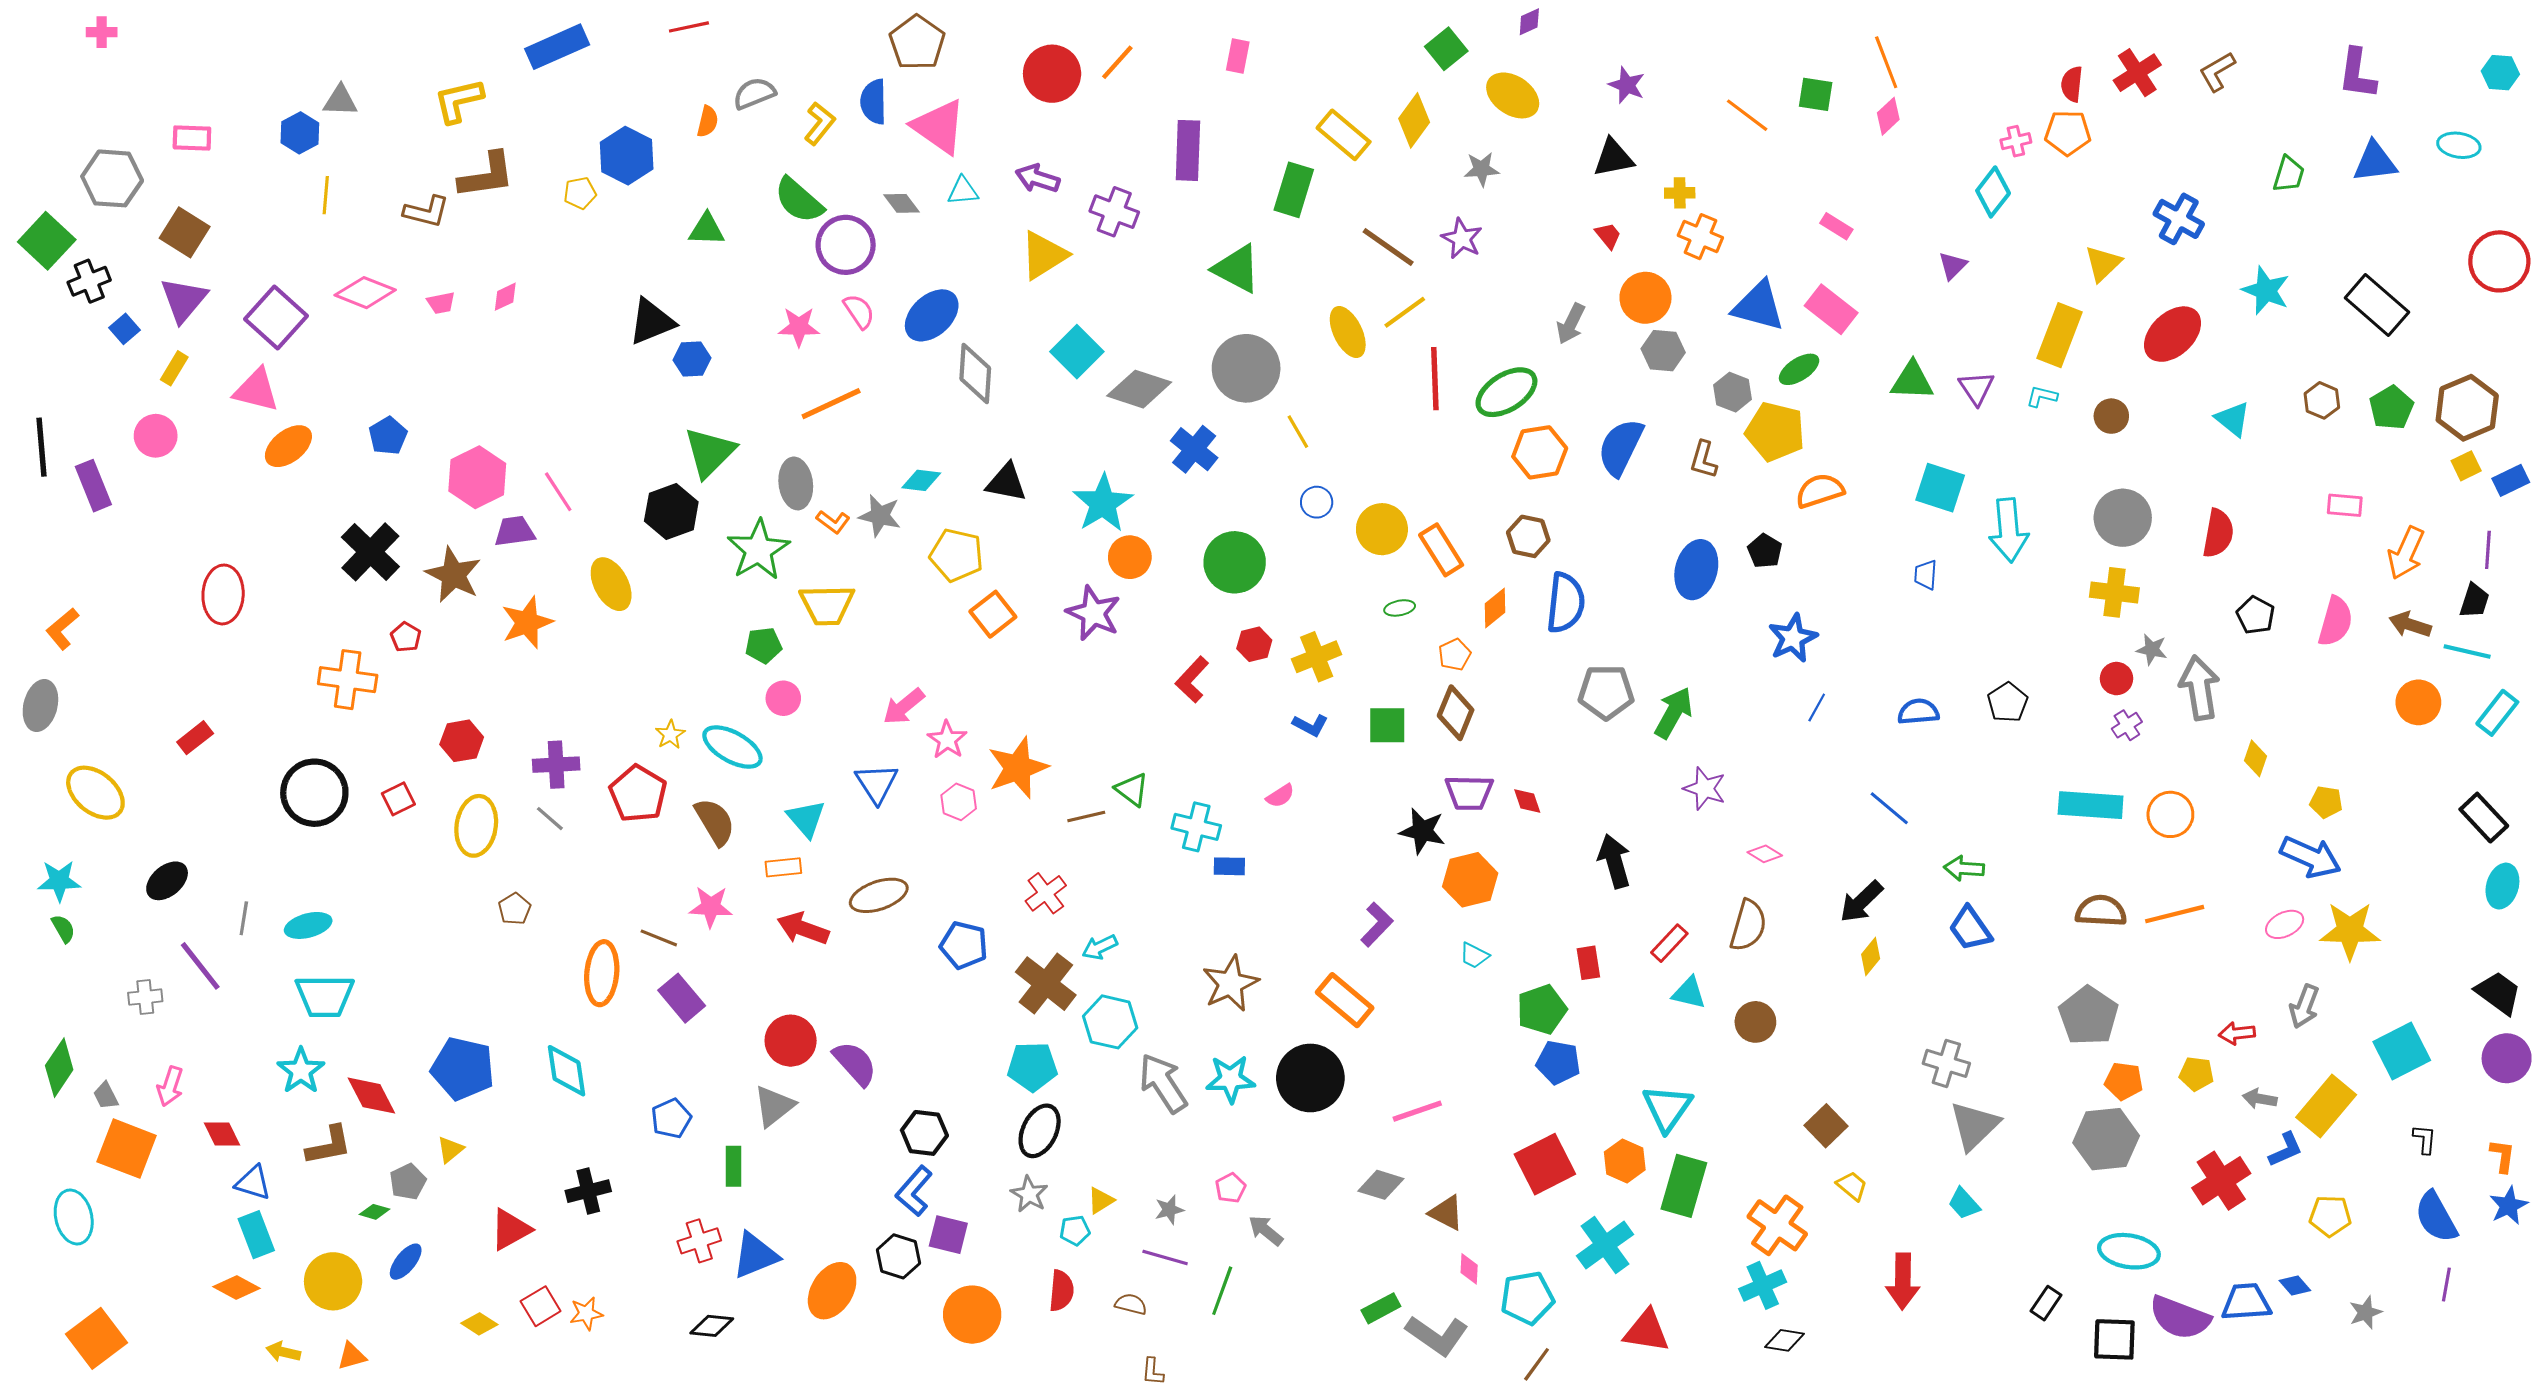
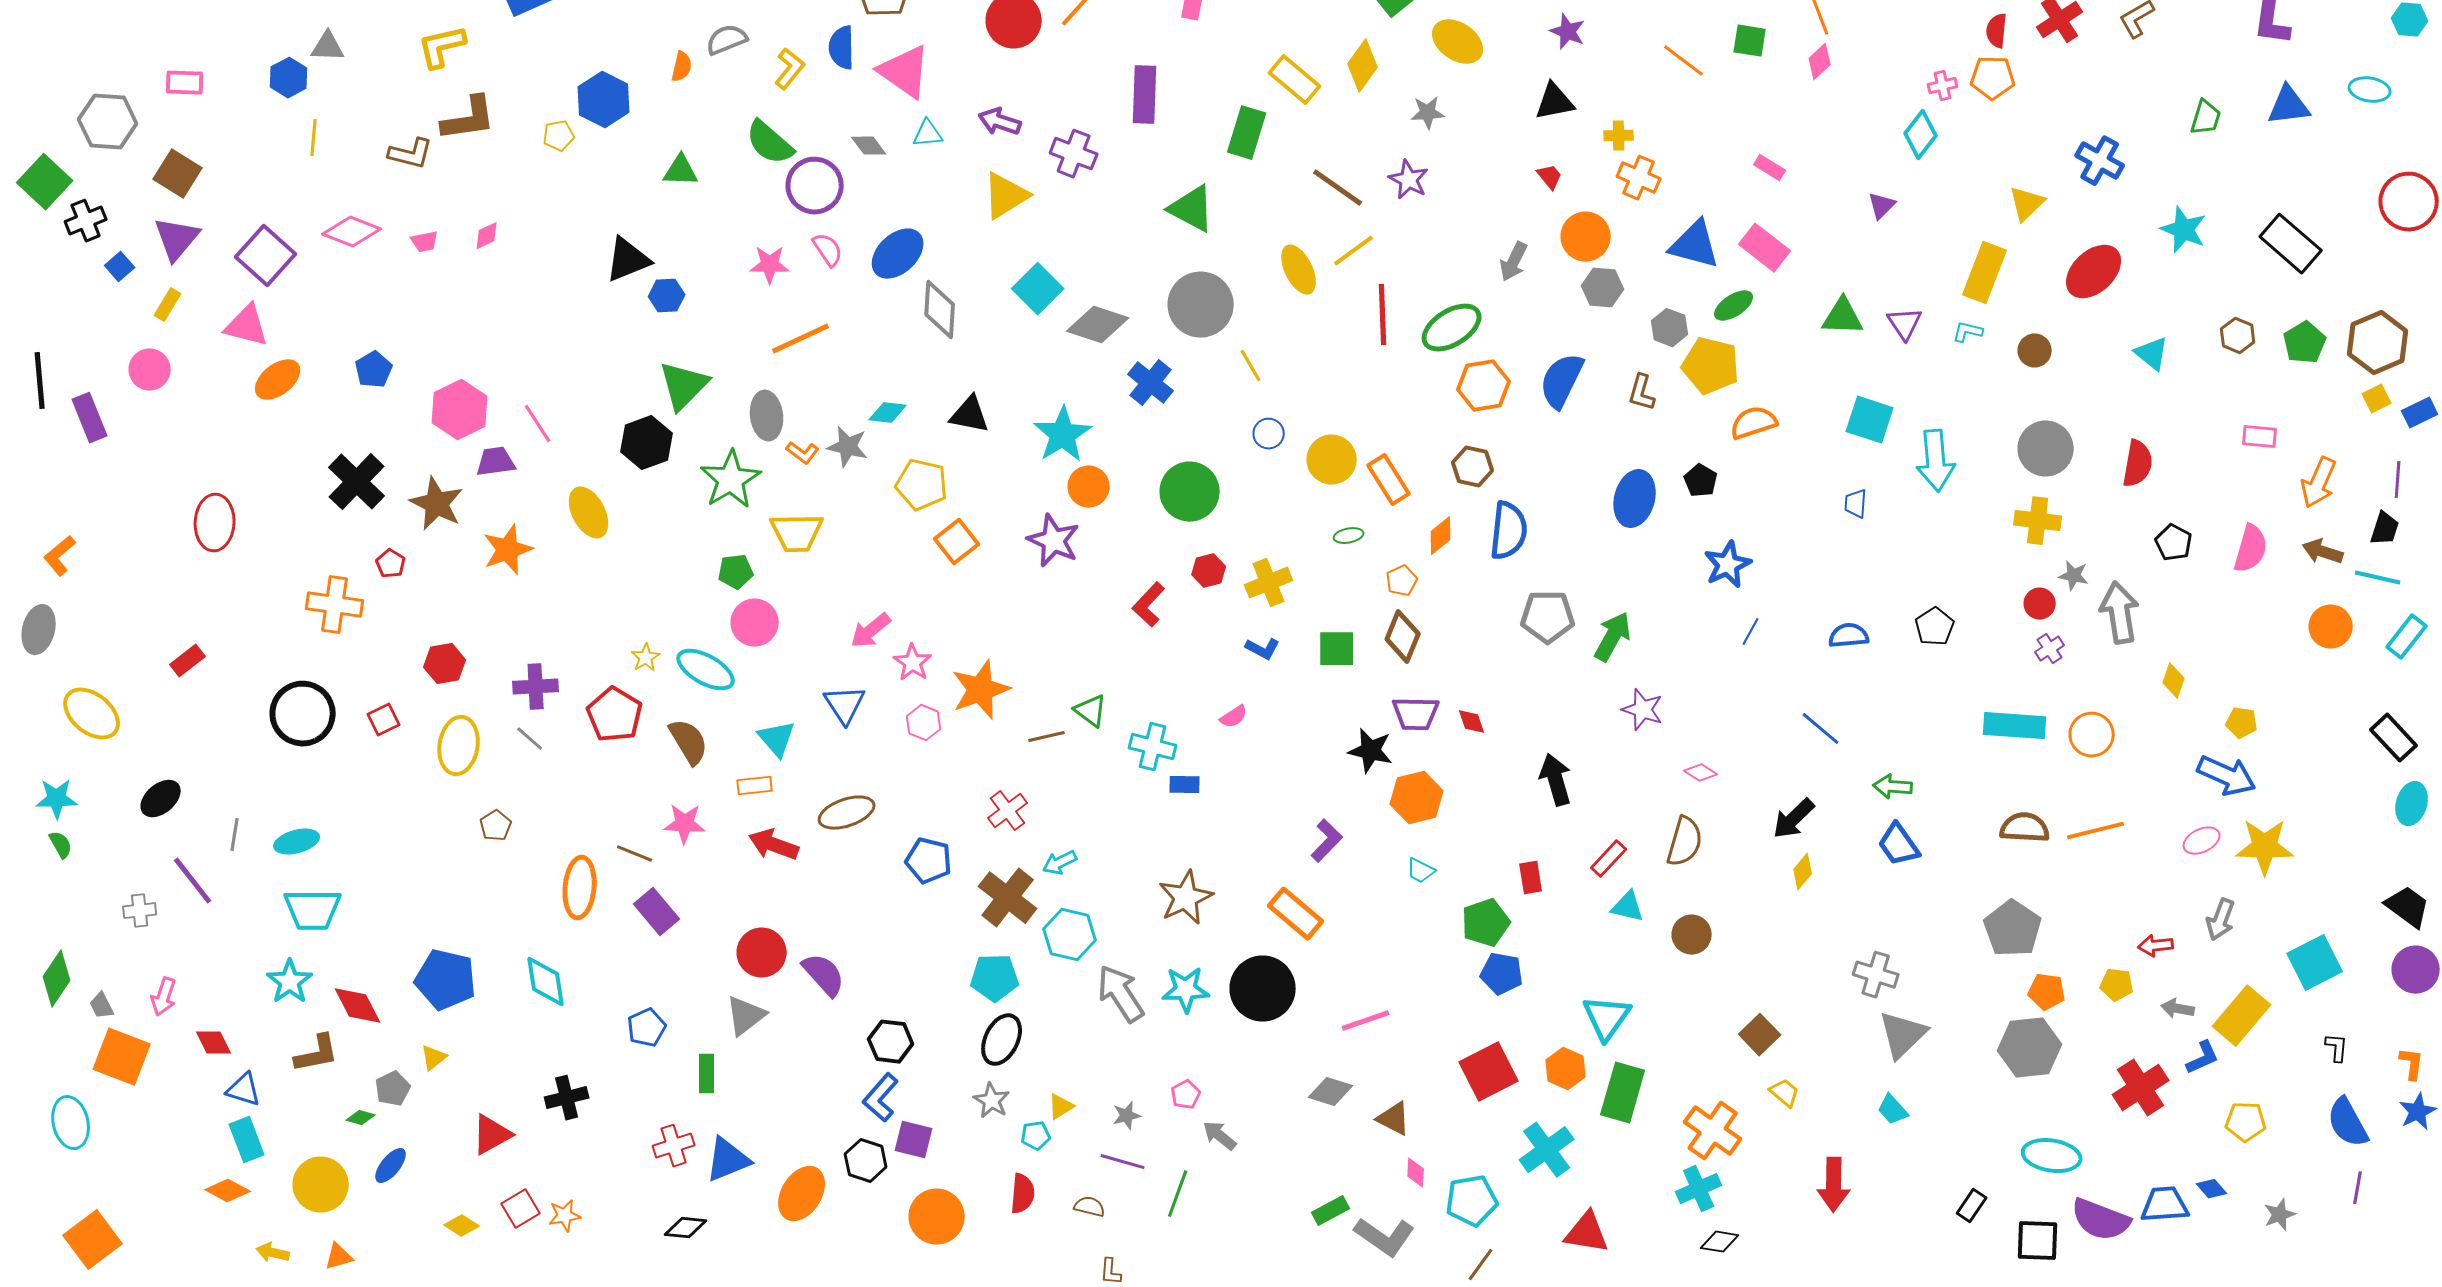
pink circle: (783, 698) -> (755, 623), size x1.4

